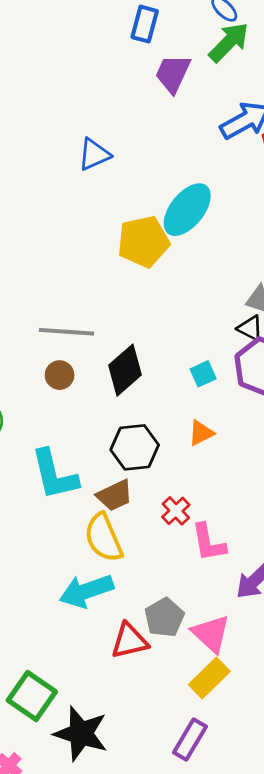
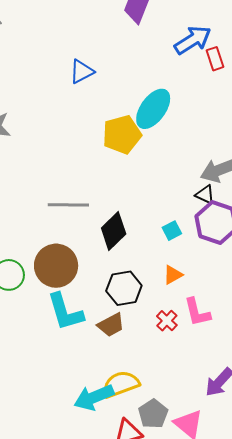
brown circle: (60, 375) -> (56, 266), moved, size x2.0
red cross: (176, 511) -> (167, 321), moved
yellow semicircle: (104, 538) -> (121, 384), moved, turned 96
pink L-shape: (208, 543) -> (197, 312), moved

